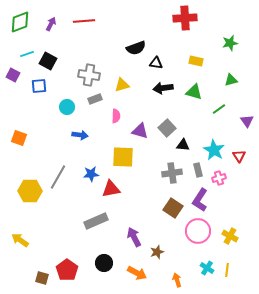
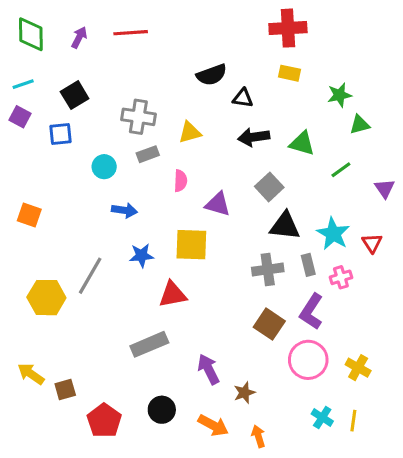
green diamond: (20, 22) -> (31, 34), turned -70
green star: (230, 43) -> (339, 95), moved
cyan line: (27, 54) -> (23, 84), moved
black square: (48, 61) -> (75, 95), turned 30
yellow rectangle: (196, 61) -> (290, 73), moved
gray square: (167, 128) -> (269, 187), moved
black triangle: (183, 145) -> (285, 226), size x1.5
blue star: (91, 174) -> (142, 255), moved
brown square: (42, 278) -> (65, 389), moved, turned -32
orange arrow: (177, 280) -> (258, 436), moved

